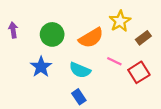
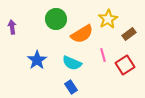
green circle: (52, 34) -> (56, 19), moved
pink line: (114, 61) -> (103, 55), turned 48

